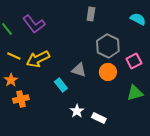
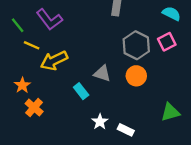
yellow line: (14, 56) -> (32, 45), moved
pink square: (134, 61) -> (167, 42), moved
green triangle: (135, 93) -> (170, 112), moved
orange cross: (21, 99) -> (34, 108), turned -35

